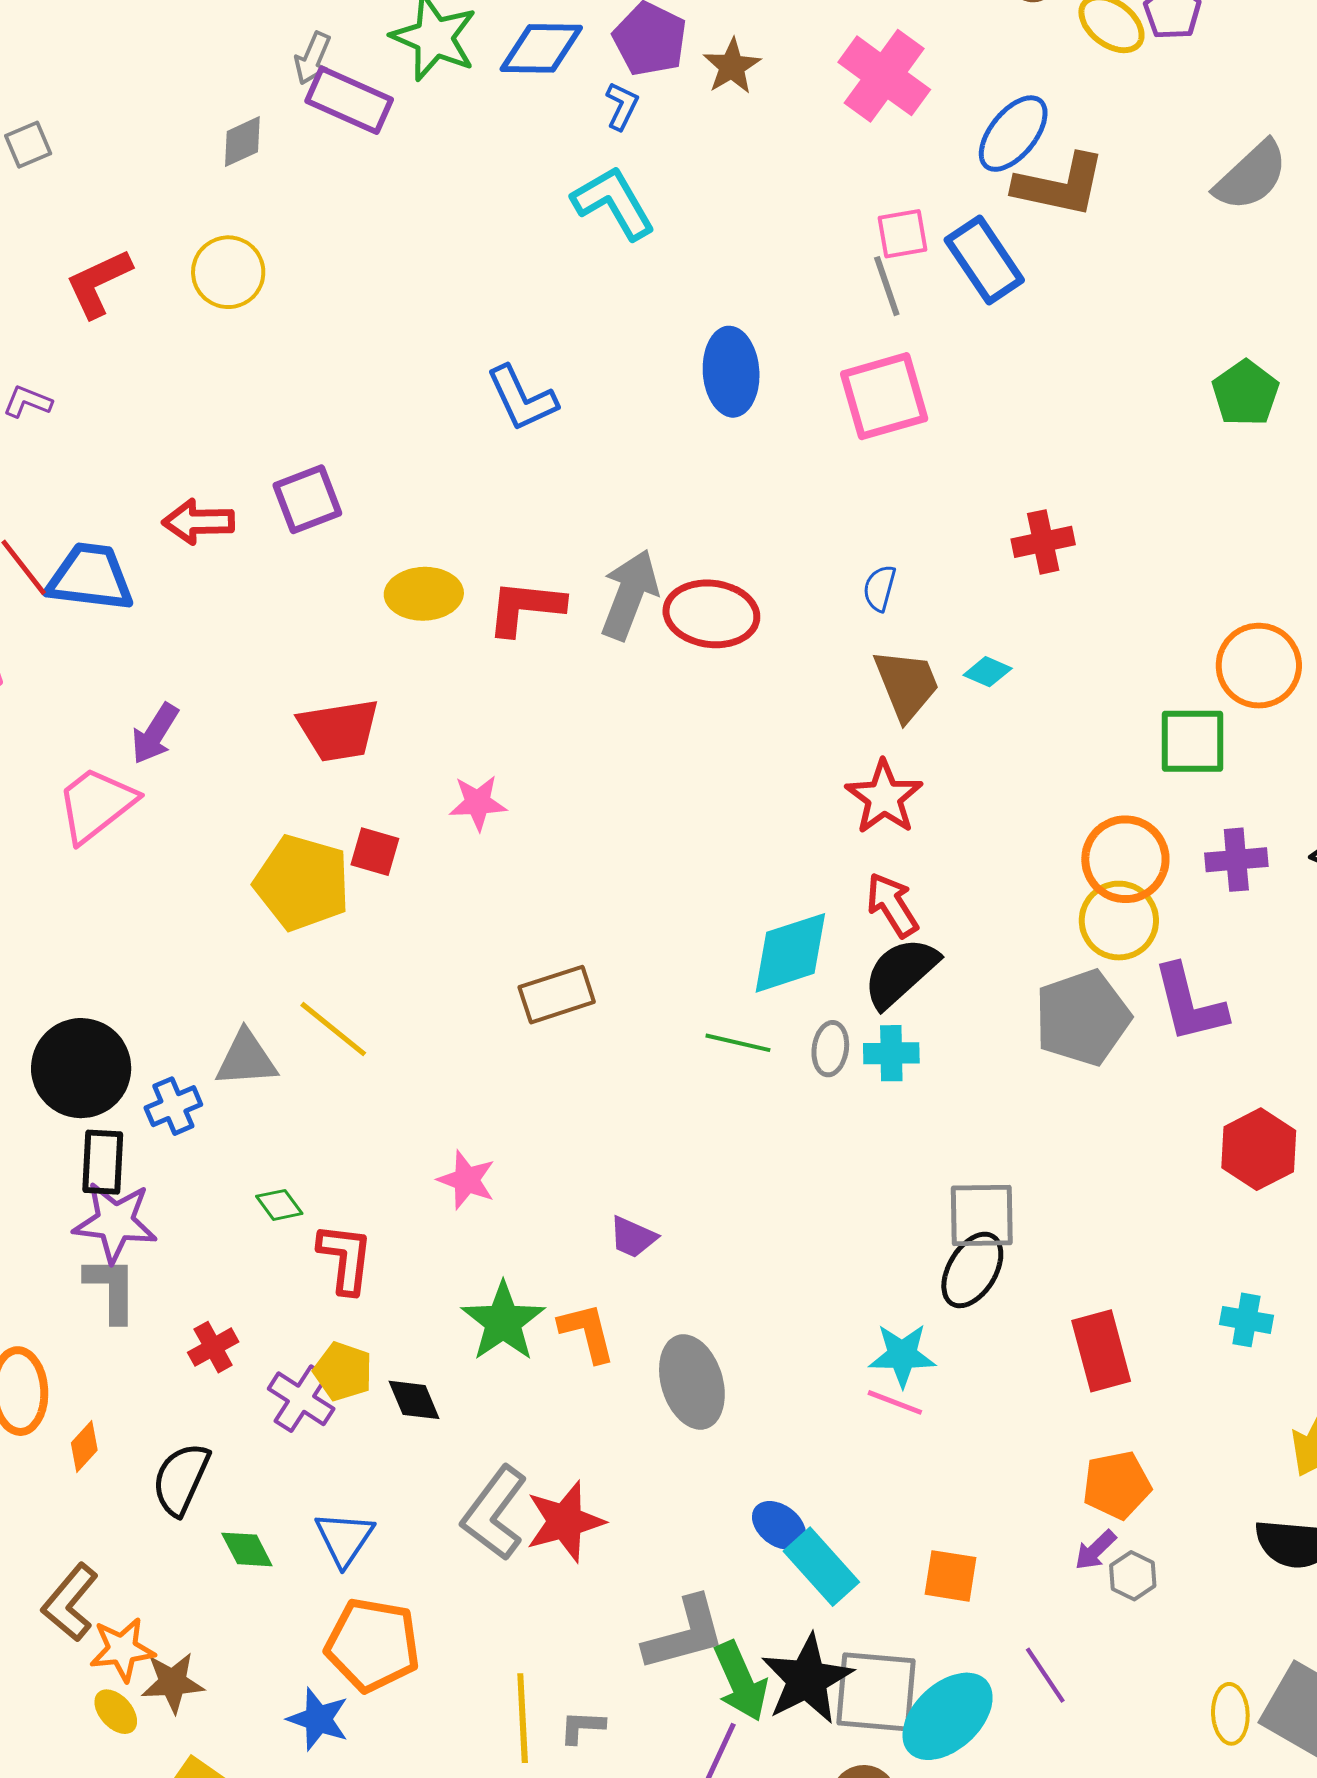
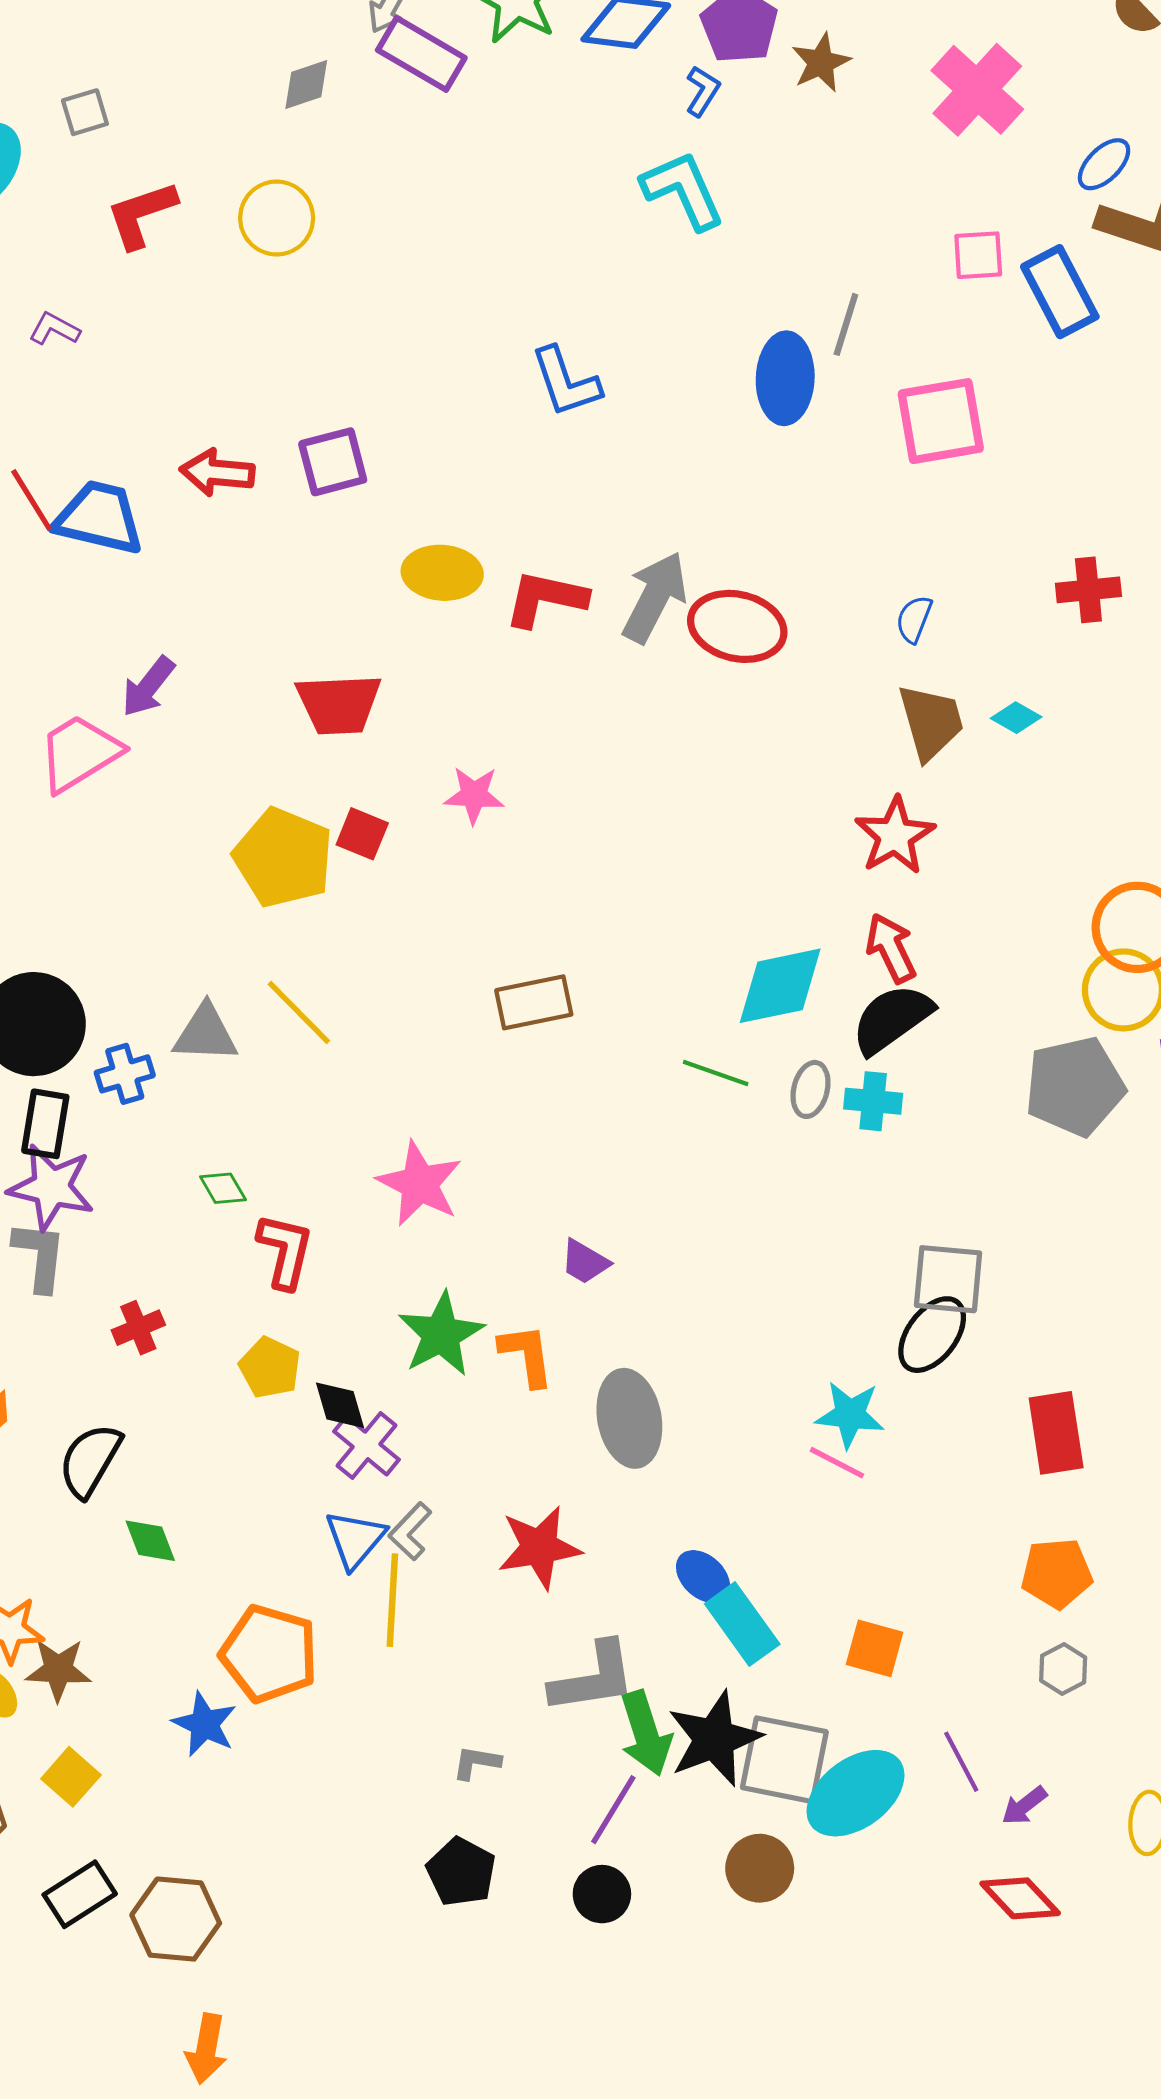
blue ellipse: (1013, 134) -> (1104, 164), size x0.7
gray square: (28, 145) -> (85, 112), moved
gray line: (887, 286) -> (846, 324), moved, turned 30
pink star: (467, 1180) -> (419, 1184), size x1.4
purple cross: (301, 1399) -> (367, 1445), moved
gray L-shape: (494, 1513) -> (410, 1531), size x0.6
red star: (565, 1521) -> (539, 1547), moved
blue triangle: (344, 1539) -> (355, 1539), moved
purple arrow: (1095, 1550) -> (1024, 1806), moved
yellow line: (523, 1718) -> (392, 1600), moved

